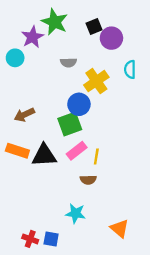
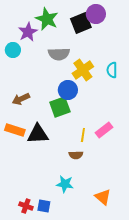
black square: (94, 26) -> (81, 23), size x1.5
purple circle: (111, 38) -> (96, 14), moved
gray semicircle: (68, 62) -> (59, 54), size x1.5
cyan semicircle: (130, 69) -> (112, 70), moved
pink rectangle: (77, 151) -> (104, 130), moved

